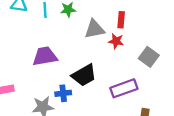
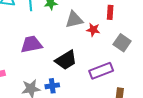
red rectangle: (121, 20) -> (110, 12), moved
blue cross: (63, 93) -> (52, 86), moved

